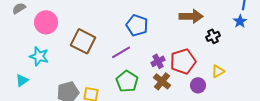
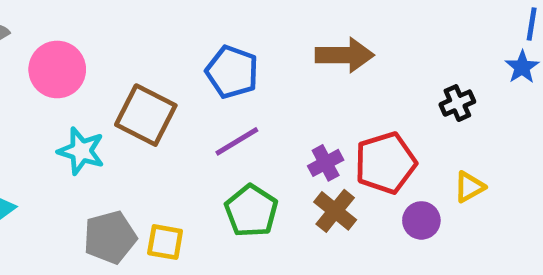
brown arrow: (191, 16) -> (345, 55), moved
blue pentagon: (137, 25) -> (232, 72), moved
cyan star: (39, 56) -> (81, 151), moved

